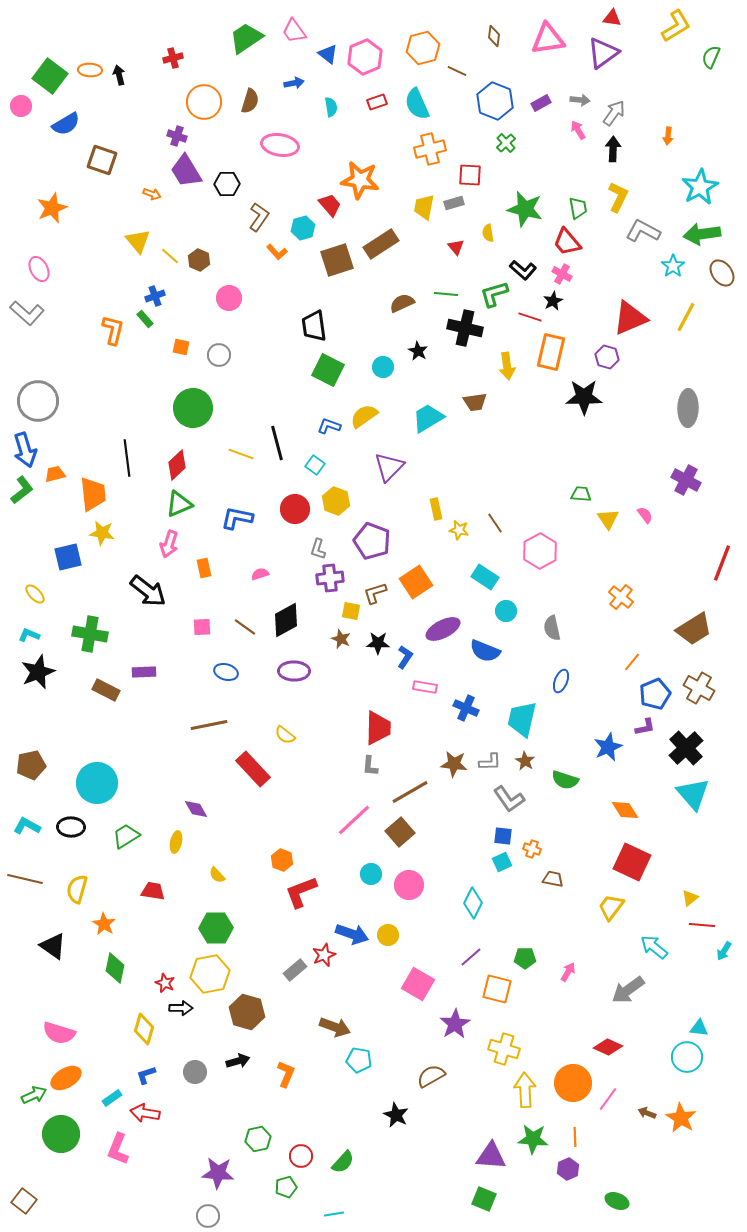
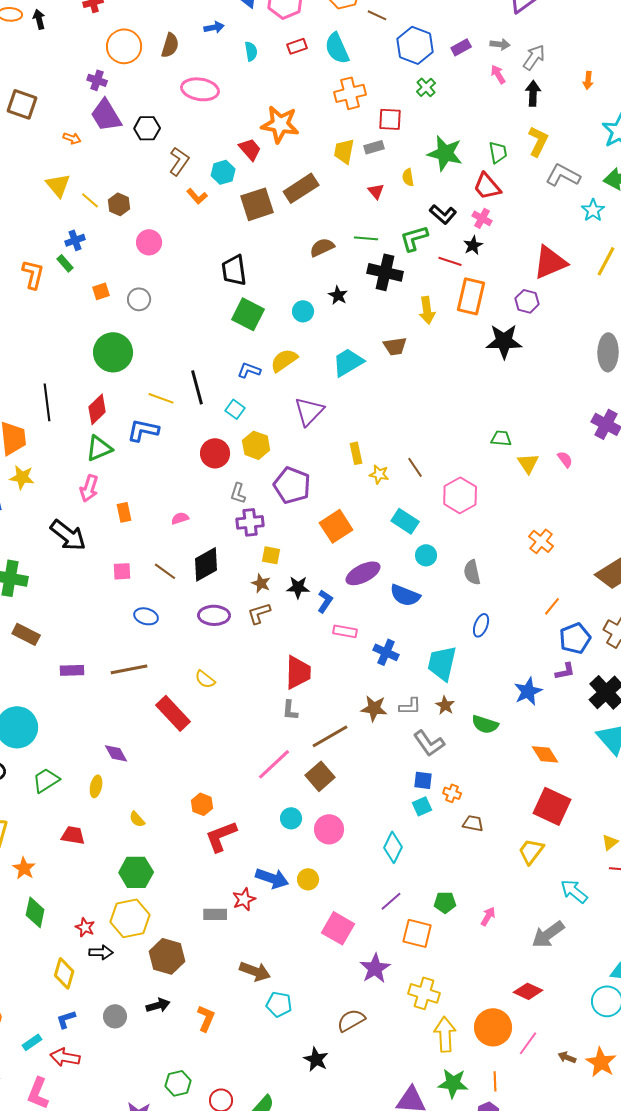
orange square: (181, 347) -> (101, 291), turned -30
blue L-shape: (237, 518) -> (143, 430), moved
brown L-shape: (375, 593) -> (259, 613), moved
purple rectangle: (144, 672) -> (72, 670), moved
gray rectangle: (295, 970) -> (215, 914), turned 40

